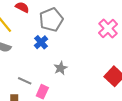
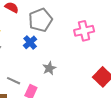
pink cross: (108, 28) -> (84, 31), moved, turned 30

